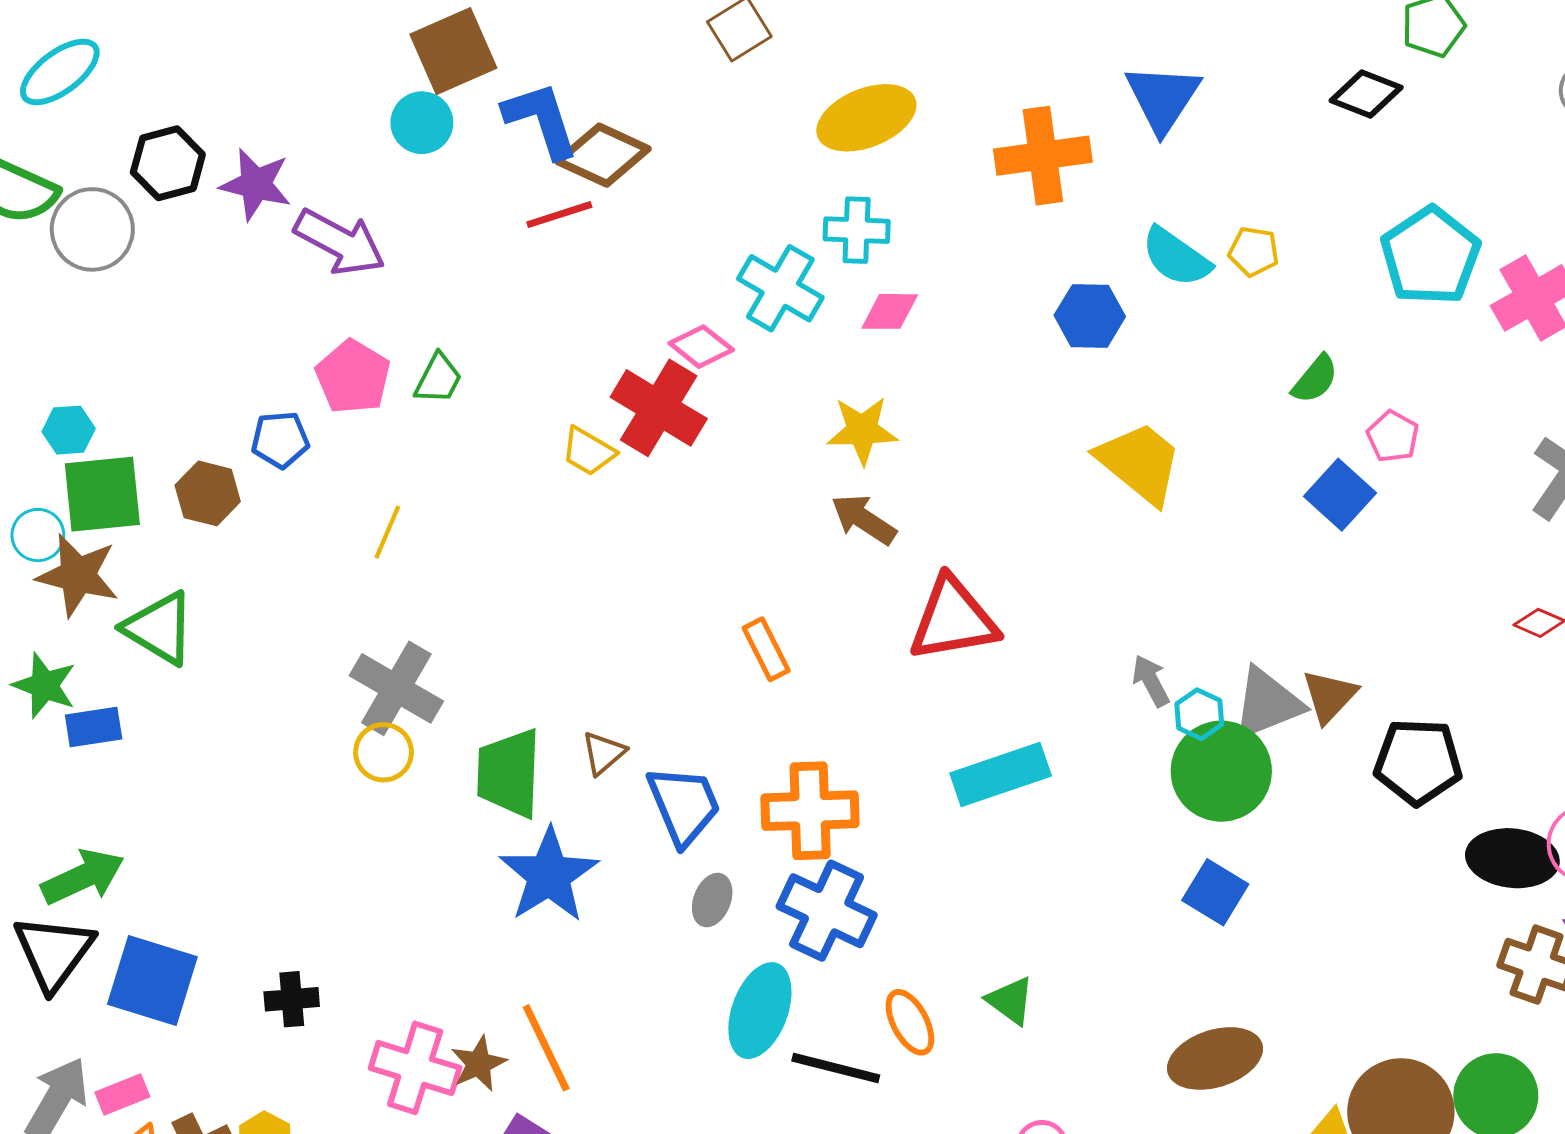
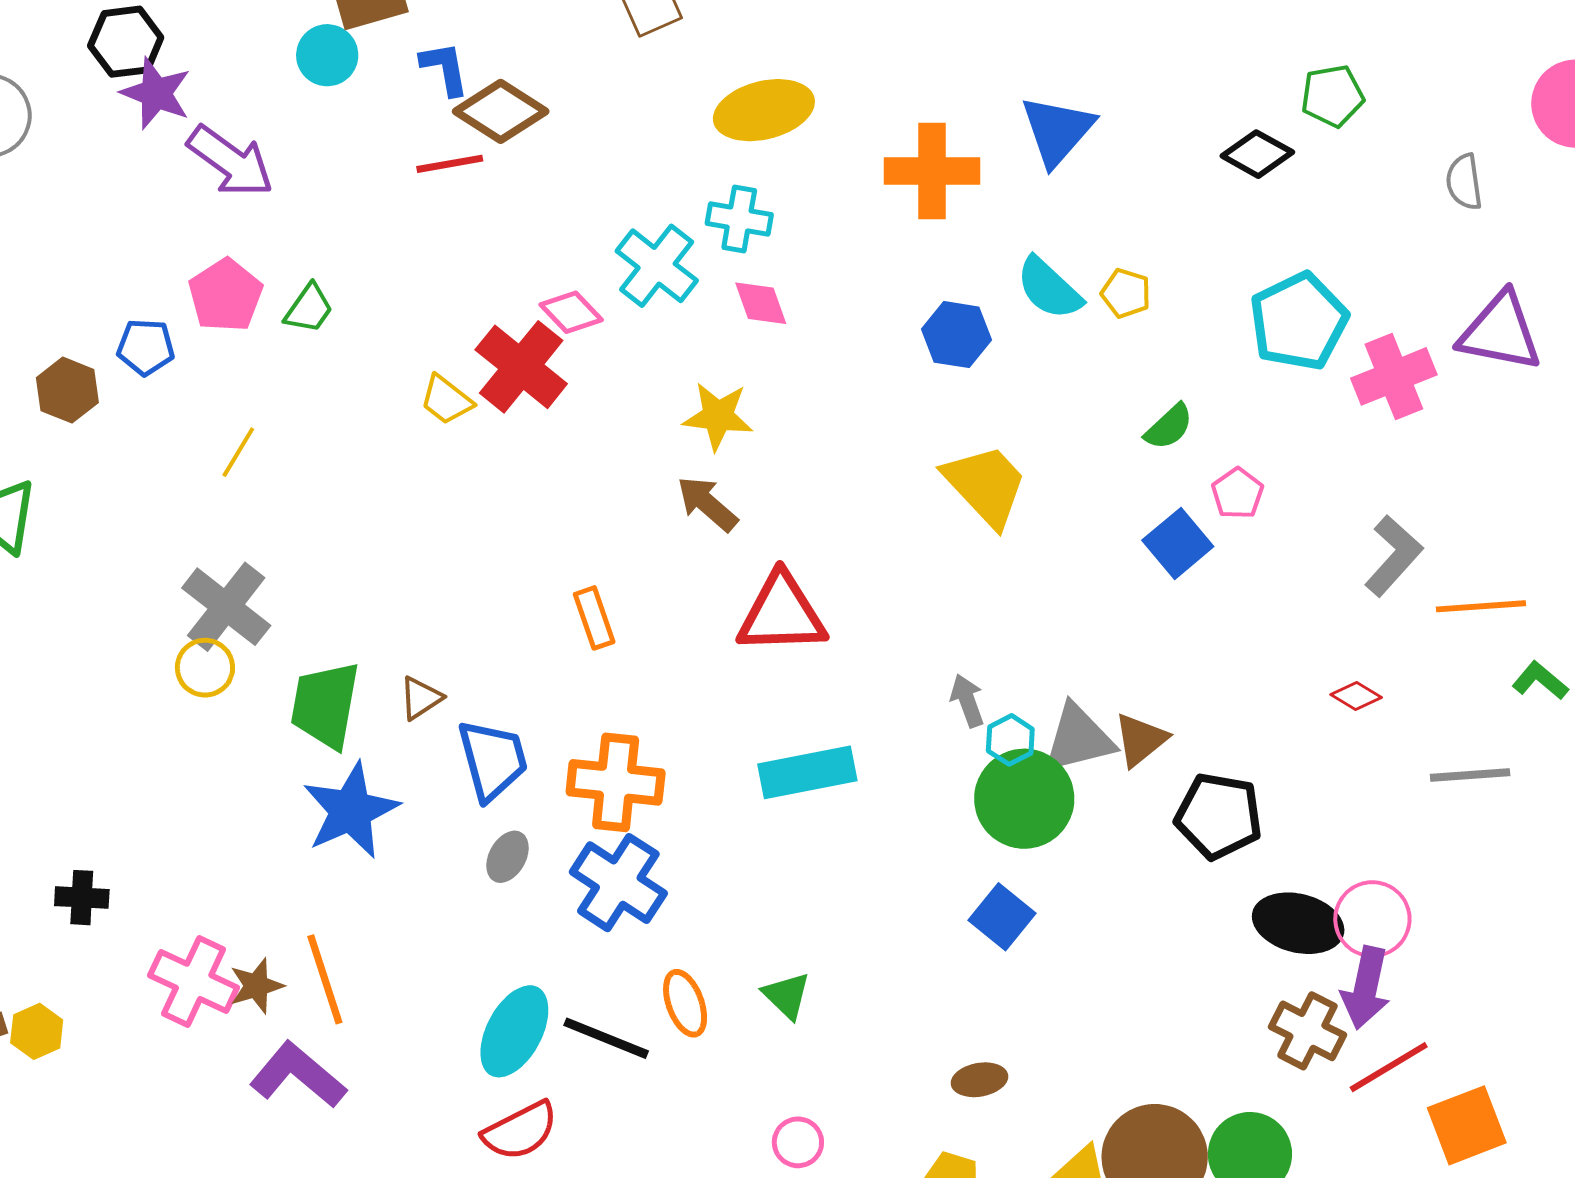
blue L-shape: (541, 120) -> (445, 68), size x0.7
black hexagon: (168, 163) -> (126, 42), moved
pink diamond: (890, 311) -> (761, 303), turned 62
cyan ellipse: (760, 1011) -> (514, 1031), moved
brown ellipse: (1215, 1058) -> (979, 1080), size x0.6

